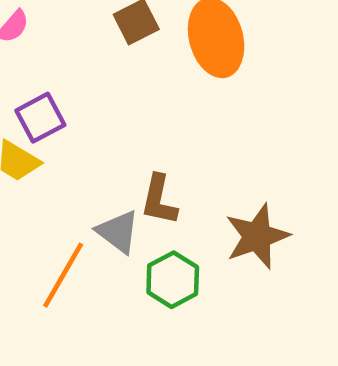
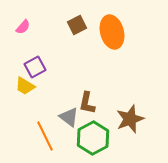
orange line: (63, 275) -> (45, 136), turned -56
green hexagon: (173, 280) -> (93, 138), size x1.4

